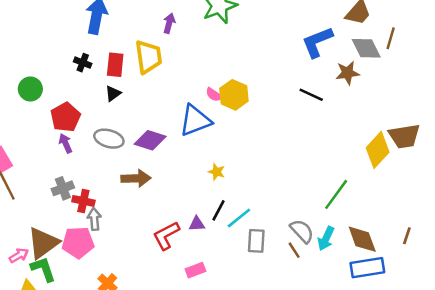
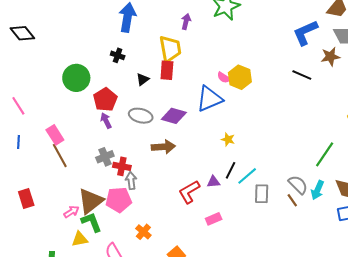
red rectangle: (115, 65) -> (167, 70), moved
green circle: (30, 89) -> (76, 78), size x1.4

